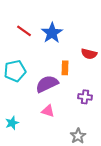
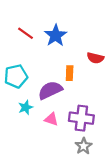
purple cross: (85, 97) -> (81, 118), moved, size x1.6
cyan star: (12, 123) -> (26, 107), moved

